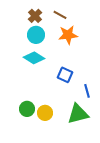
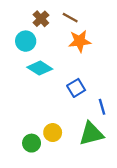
cyan circle: (36, 35) -> (26, 41), moved
blue square: (65, 75) -> (76, 88), turned 35
green circle: (27, 109) -> (32, 143), moved

